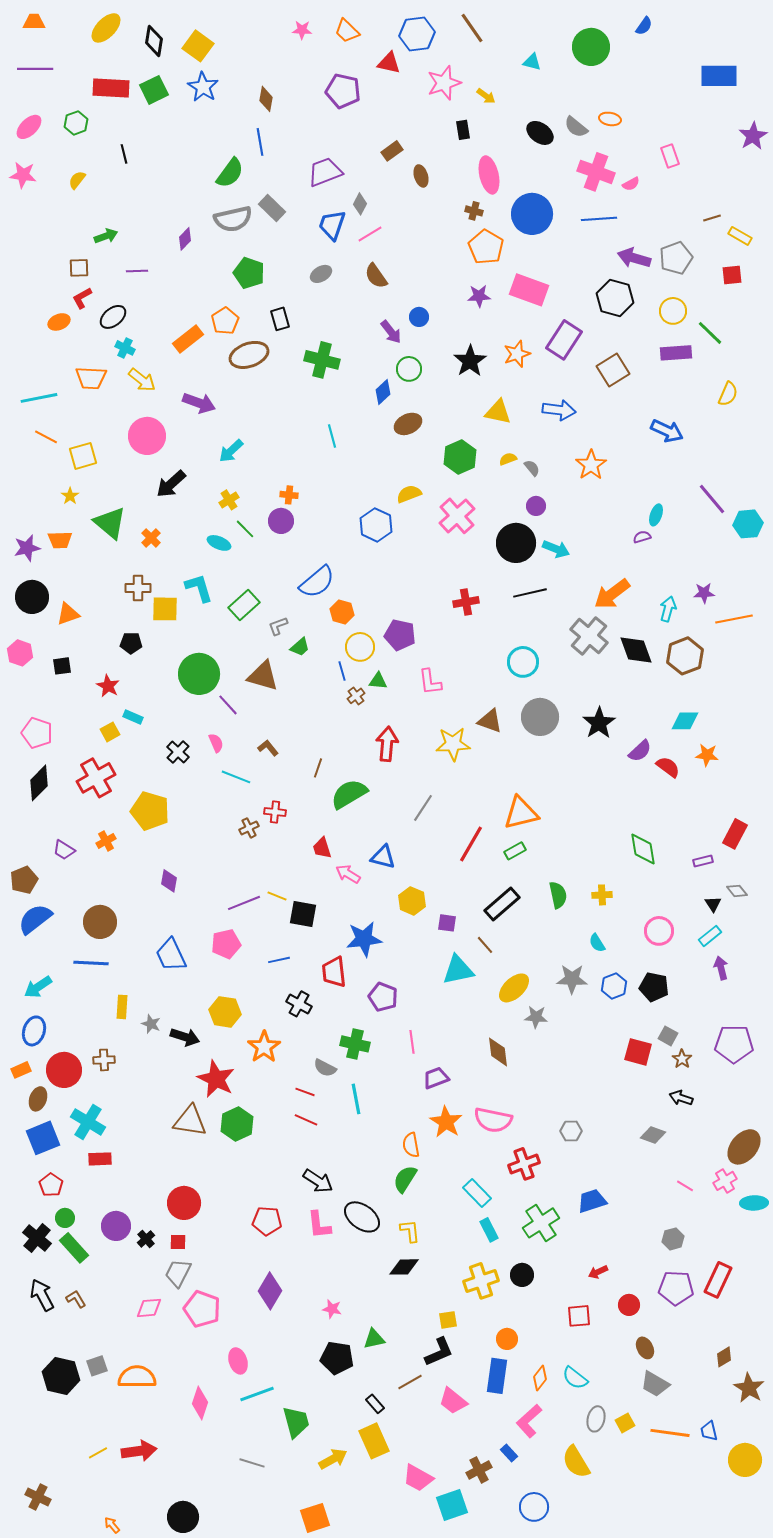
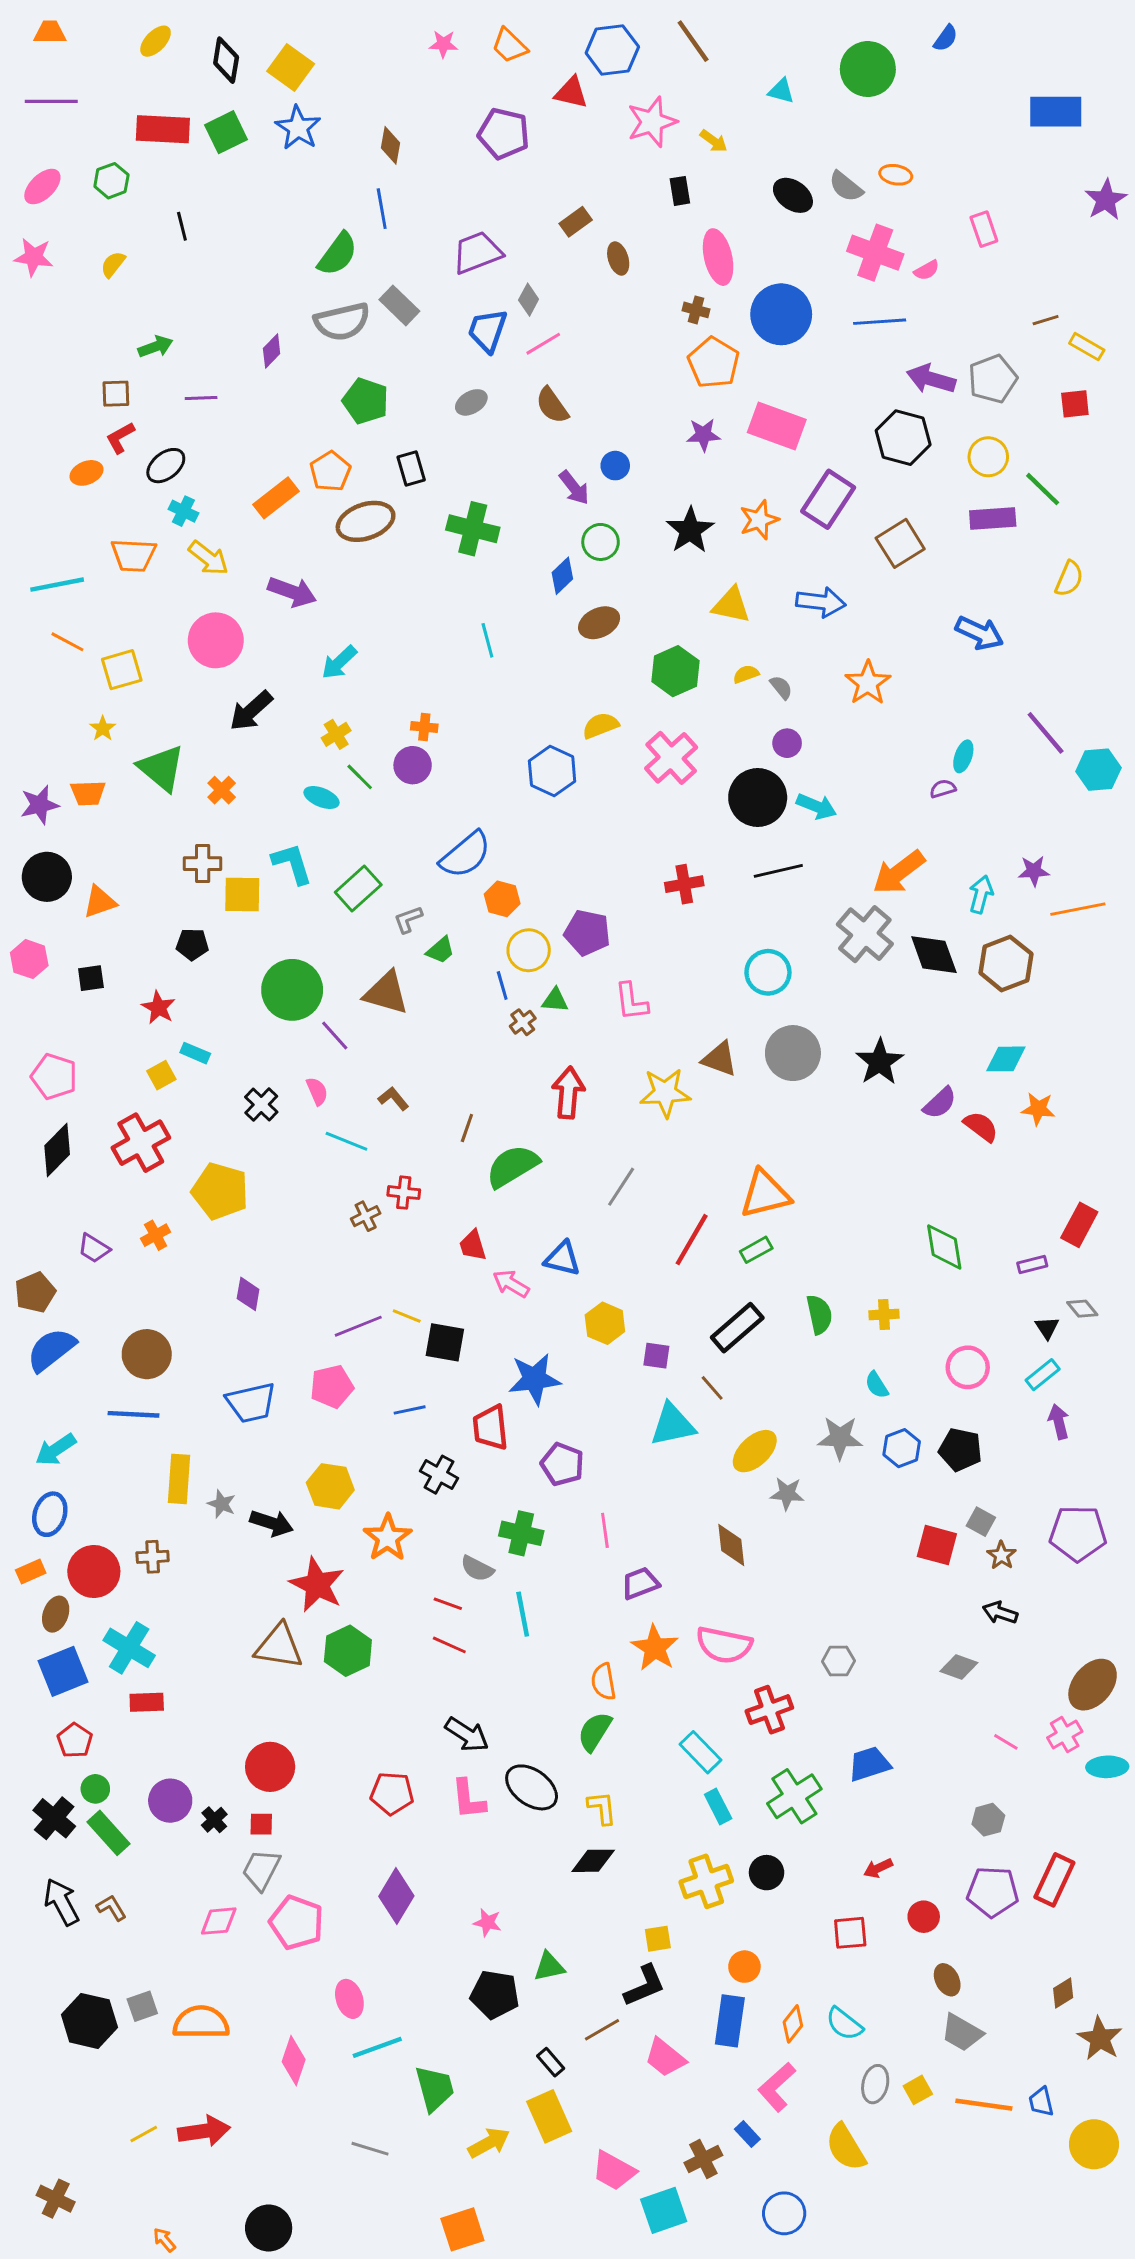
yellow ellipse: (106, 28) -> (156, 41), size x0.7
blue trapezoid: (171, 955) -> (251, 1403), turned -78
yellow rectangle: (122, 1007) -> (179, 1479), size x1.4

